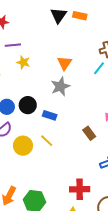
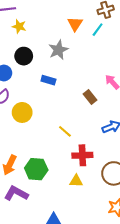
orange triangle: (64, 63) -> (75, 24), moved
black circle: (28, 105) -> (24, 56), moved
yellow line: (47, 141) -> (65, 131), moved

